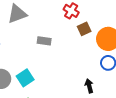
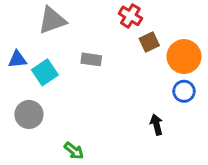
cyan square: (25, 78) -> (45, 72), moved

